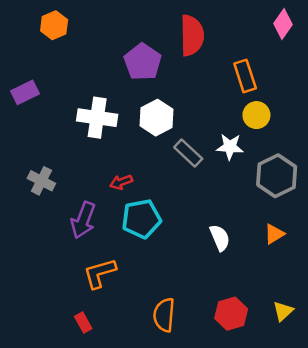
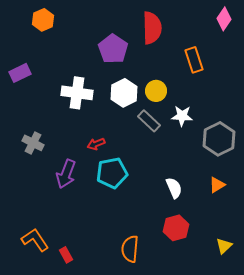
yellow circle: (256, 115) -> (156, 91), moved
orange L-shape: (100, 273) -> (35, 240), moved, turned 72
red hexagon: (231, 314) -> (176, 228), moved

